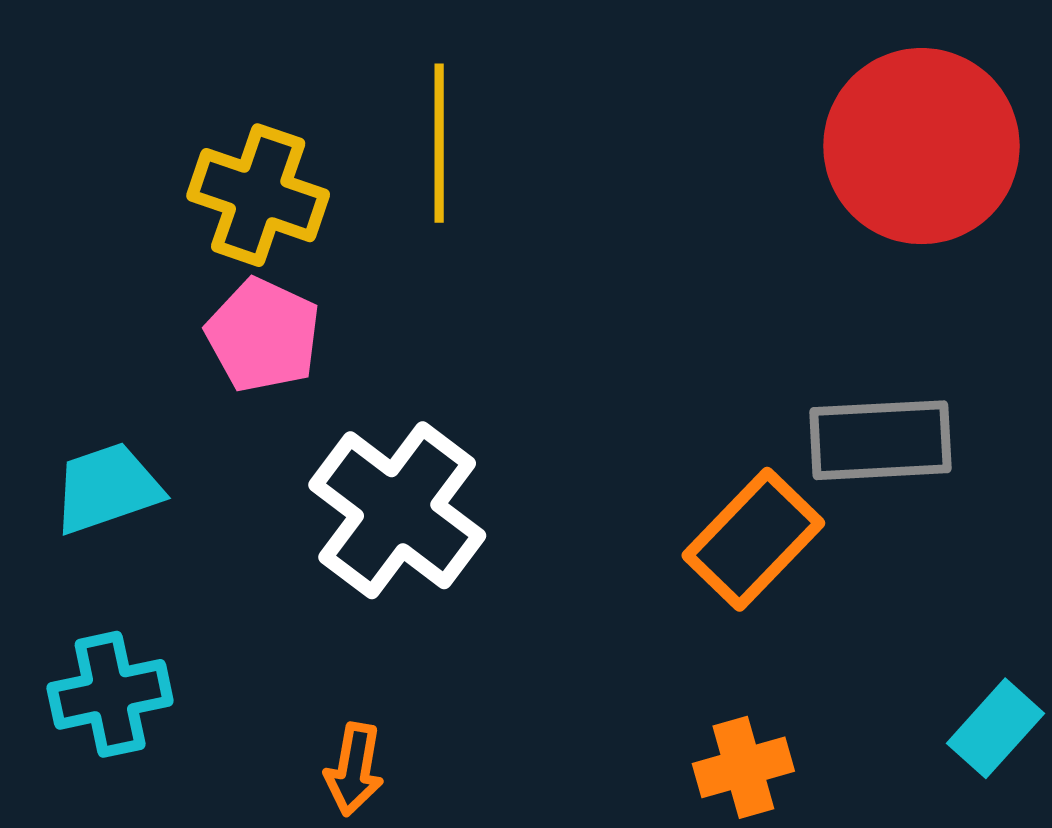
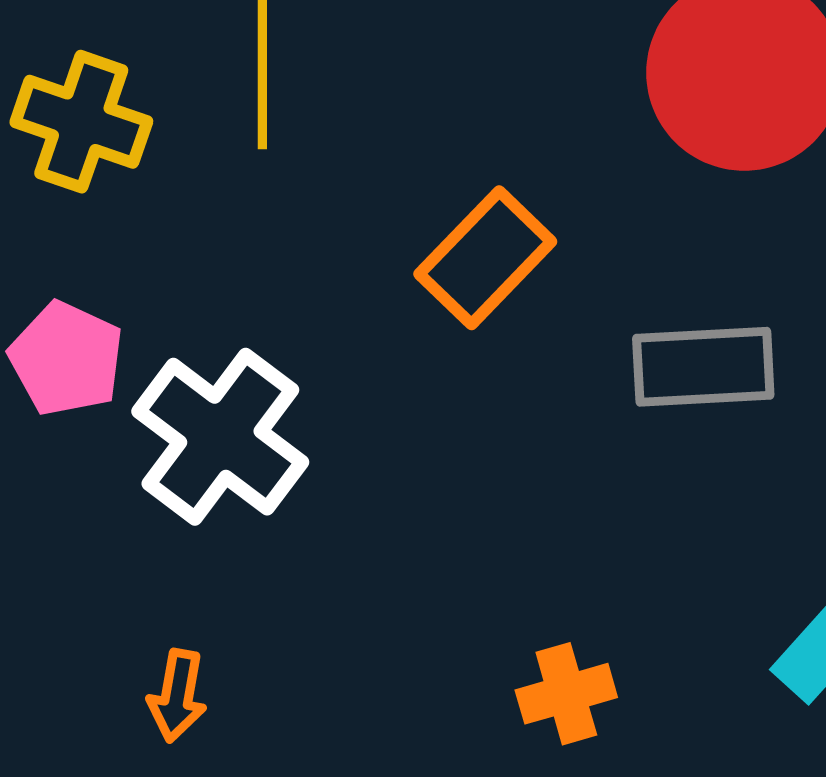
pink pentagon: (263, 335) -> (66, 359), moved
orange rectangle: (753, 539) -> (485, 258), moved

